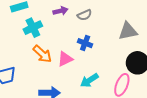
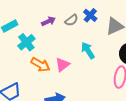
blue cross: (85, 43) -> (90, 15), moved, turned 32
cyan arrow: (89, 80) -> (88, 50), moved, turned 102

